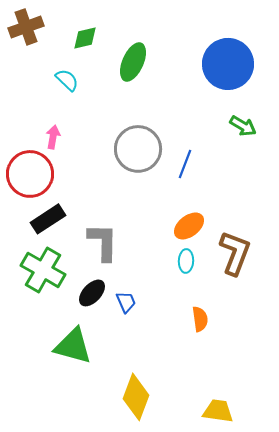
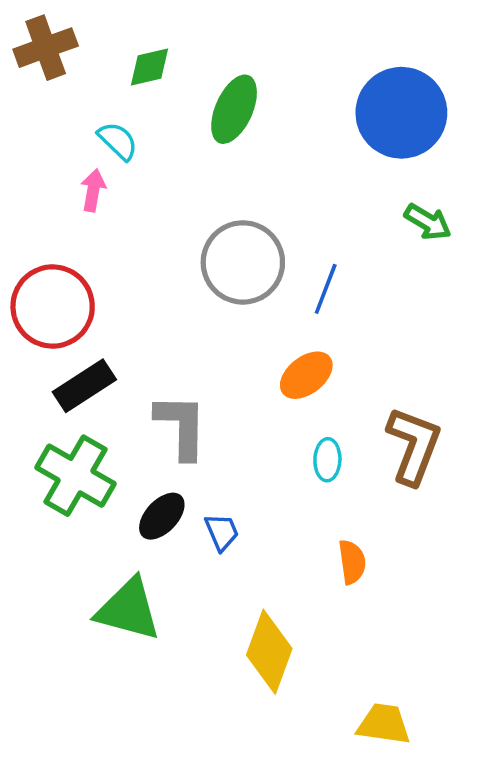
pink arrow: (53, 137) -> (93, 190), moved
orange ellipse: (189, 226) -> (306, 375), moved
yellow diamond: (136, 397) -> (269, 652), moved

